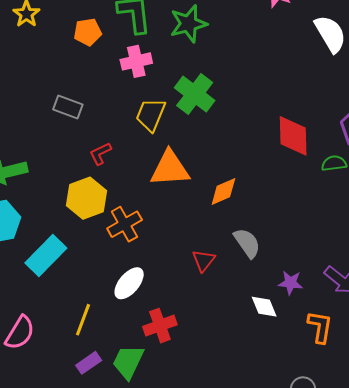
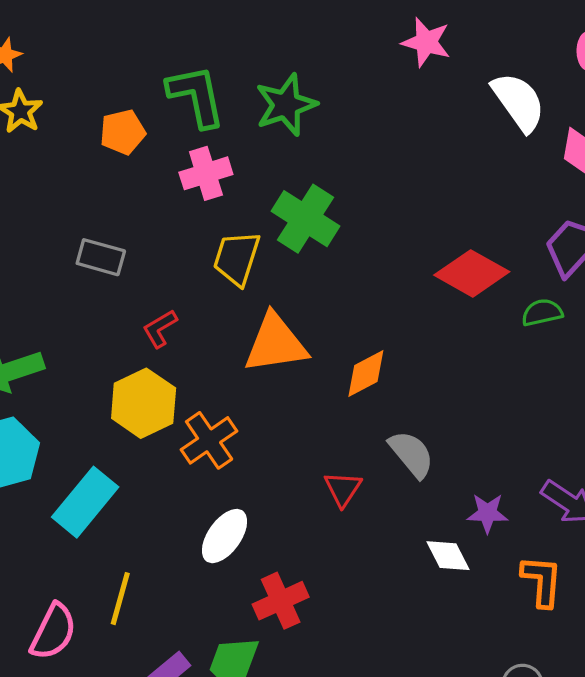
red diamond: (293, 136) -> (472, 273), turned -54
yellow line: (83, 320) -> (120, 599), moved

